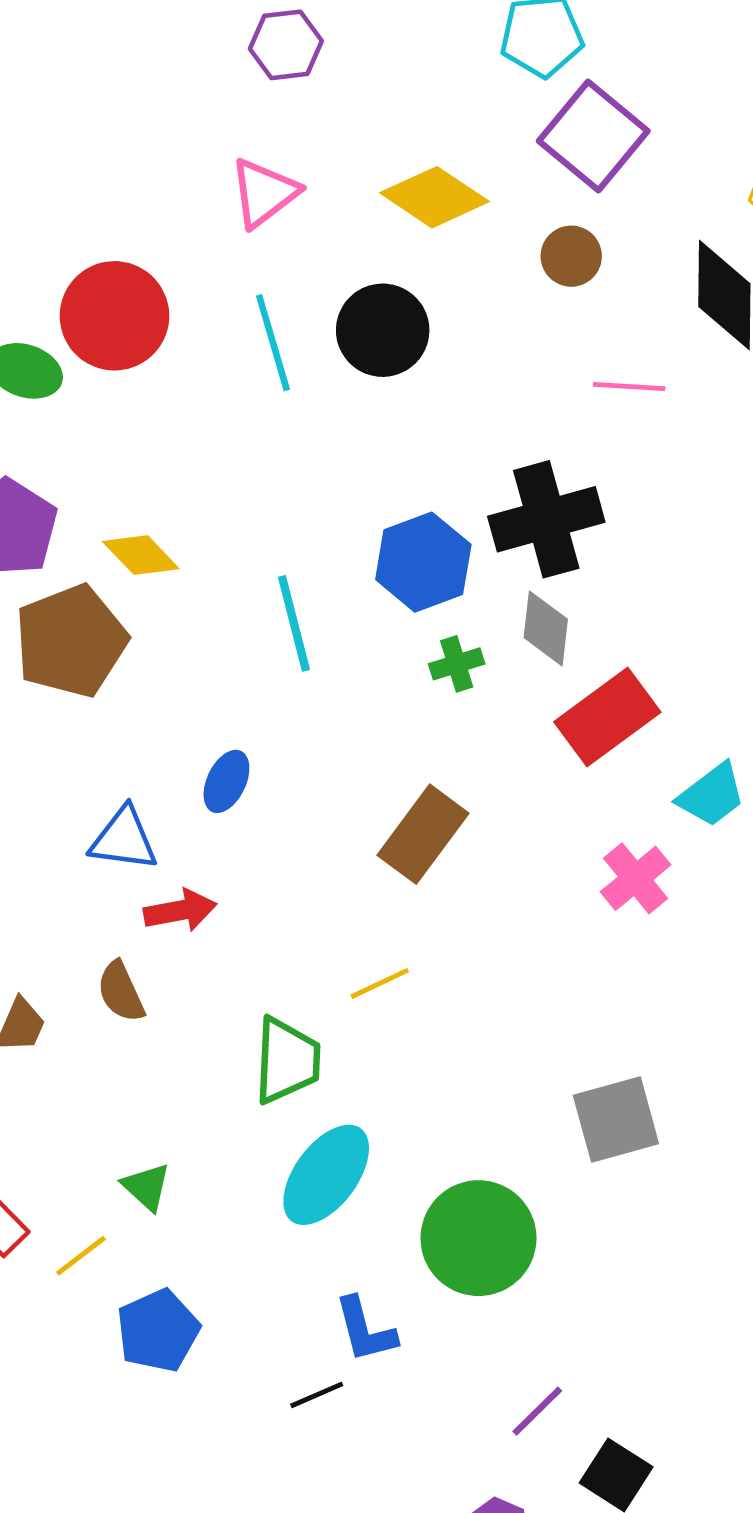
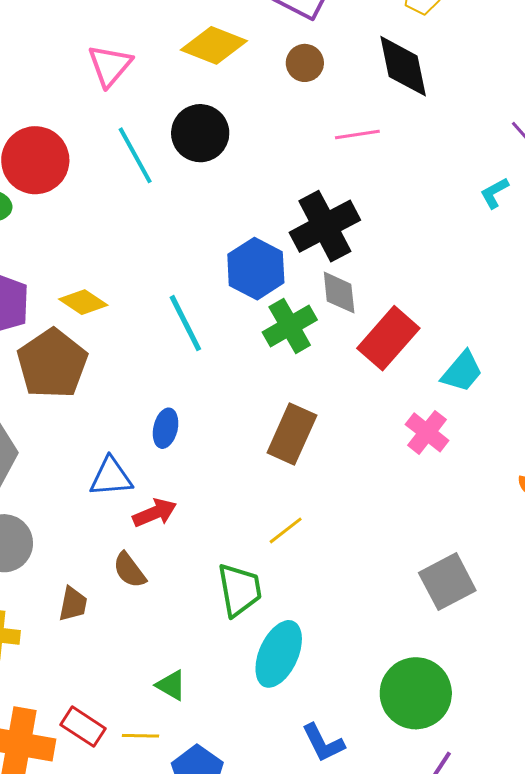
green cross: (457, 664) -> (290, 326), size x1.6
green circle: (478, 1238) -> (416, 693), moved
yellow line: (81, 1256) -> (141, 736), turned 51

